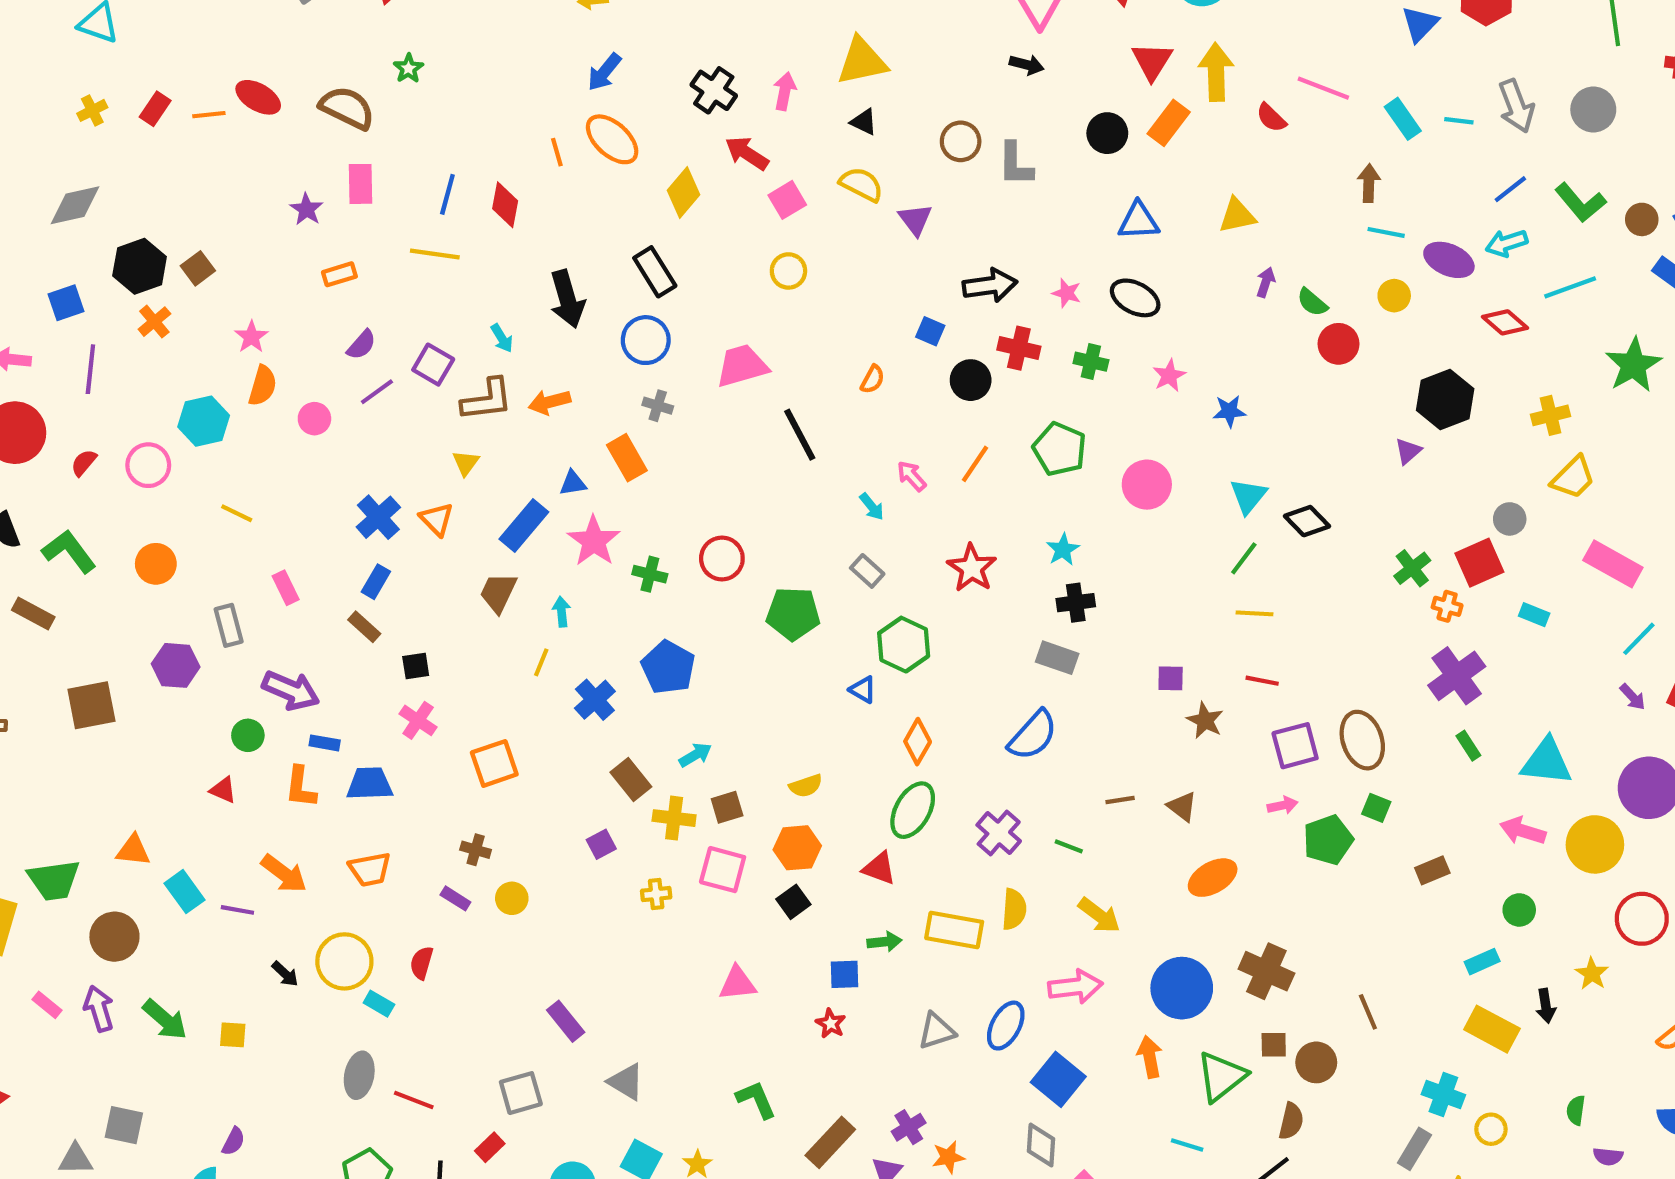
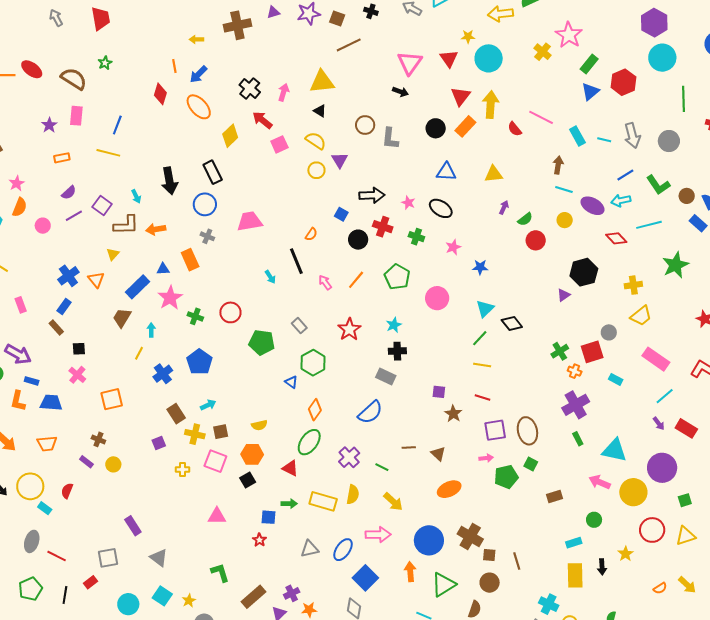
orange line: (557, 152) -> (174, 66), moved
red diamond: (505, 205) -> (160, 94), moved
yellow circle: (788, 271) -> (316, 170), moved
green semicircle: (1312, 302) -> (525, 219), turned -84
black line: (800, 435) -> (296, 261), moved
cyan arrow: (872, 507) -> (270, 277), moved
yellow rectangle: (1492, 1029) -> (575, 575), turned 55
brown square: (1274, 1045) -> (489, 555), moved

